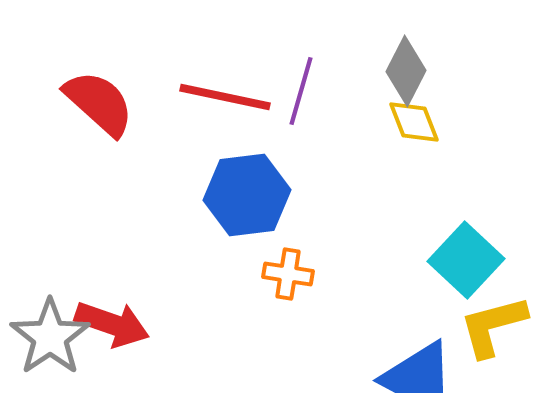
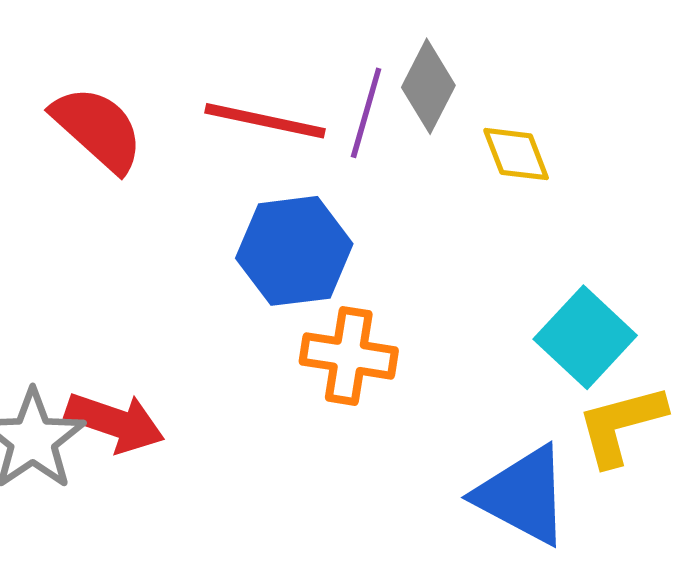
gray diamond: (406, 71) -> (428, 86), moved
orange cross: (288, 274) -> (349, 356), size x1.4

